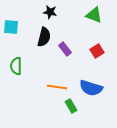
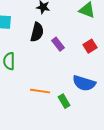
orange line: (57, 87) -> (40, 91), moved

